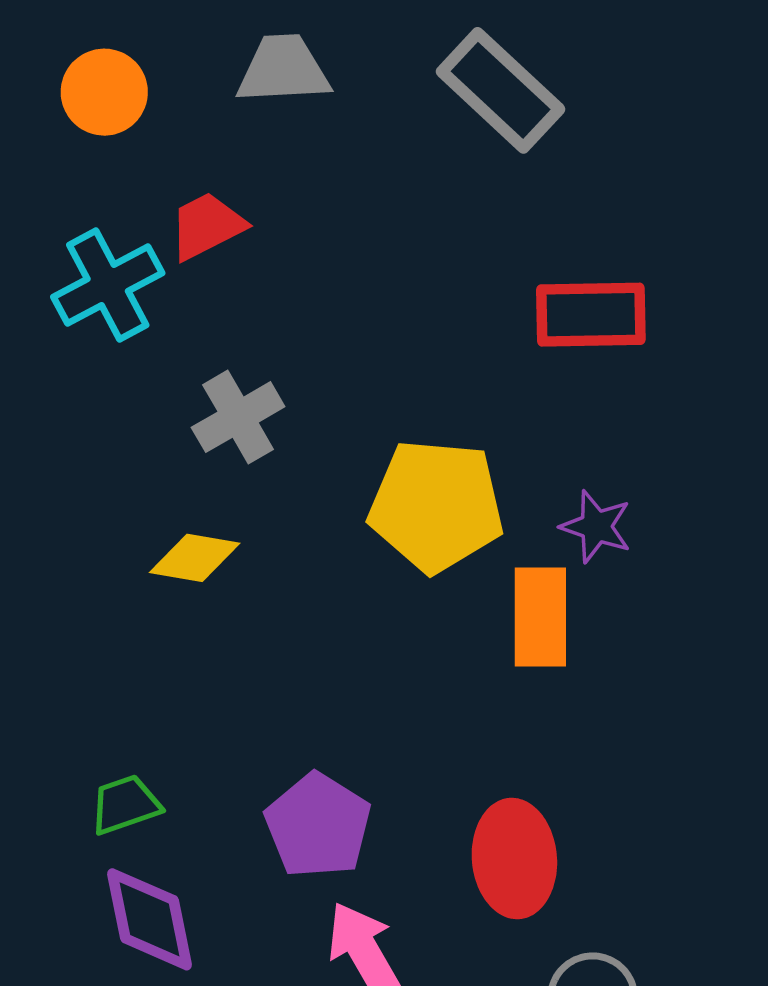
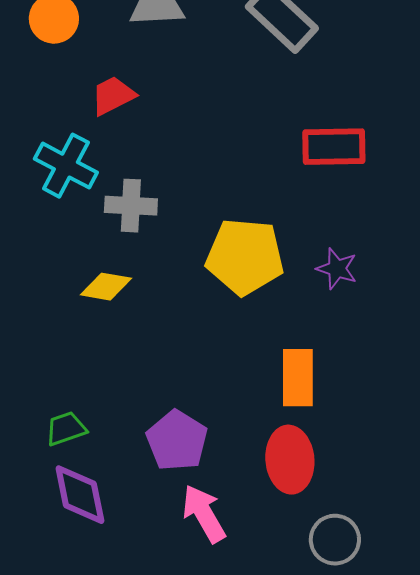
cyan cross: (108, 285) -> (66, 166), moved, turned -34
gray cross: (238, 417) -> (131, 206), turned 33
orange rectangle: (540, 617) -> (298, 378), moved

